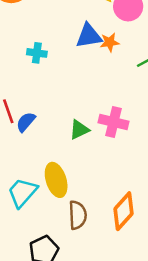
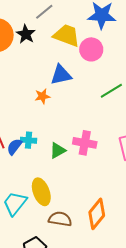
orange star: (110, 42) -> (42, 96), moved
cyan cross: (37, 53) -> (29, 140), moved
brown semicircle: (78, 215) -> (60, 219), turned -75

